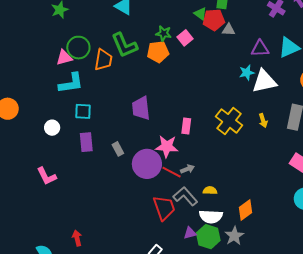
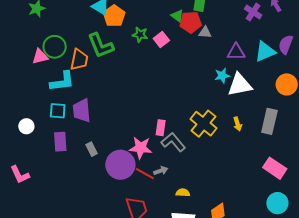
orange pentagon: (158, 52) -> (114, 16), moved, turned -30
cyan L-shape: (71, 83) -> (62, 81), moved
purple trapezoid: (141, 108) -> (82, 111), moved
gray L-shape: (185, 196) -> (173, 142), moved

